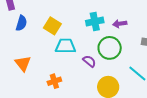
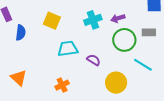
yellow square: (52, 26) -> (52, 21), moved
green circle: (110, 48) -> (124, 40), moved
orange triangle: (23, 63) -> (19, 78), moved

